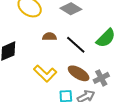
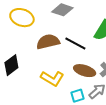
brown semicircle: (49, 37) -> (48, 42), size x1.6

